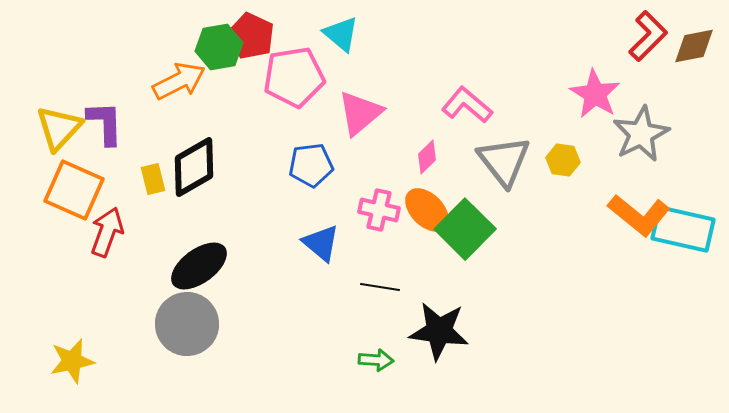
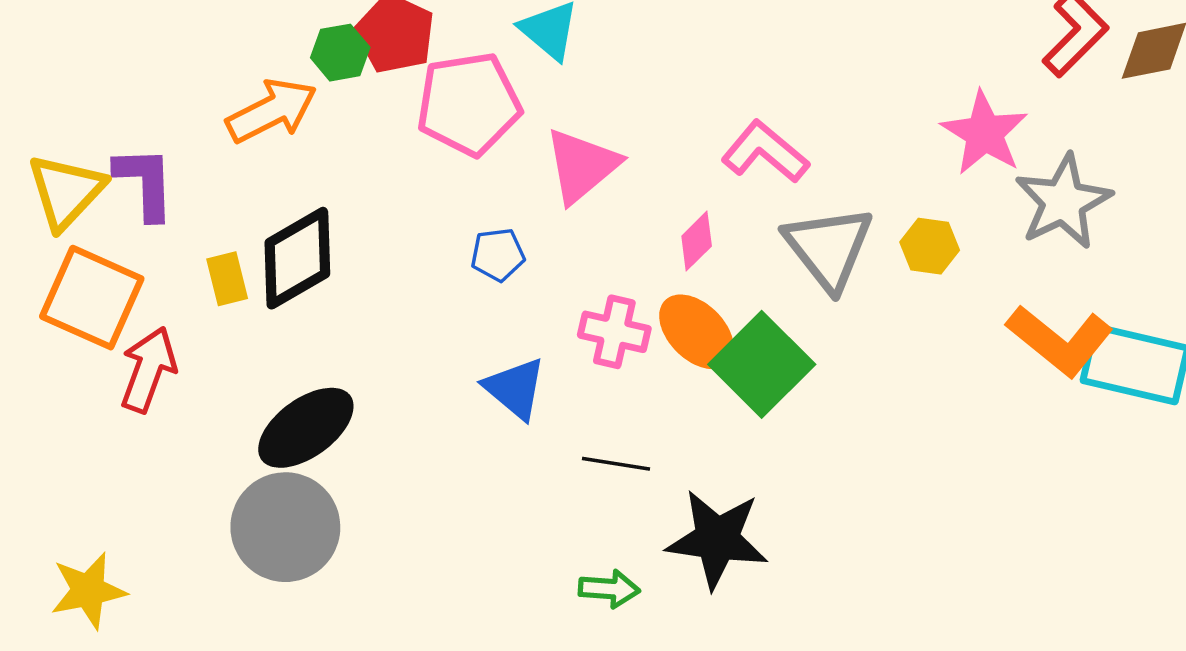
green hexagon: (219, 47) -> (340, 53), size x0.7
blue pentagon: (311, 165) -> (498, 255), size x0.7

